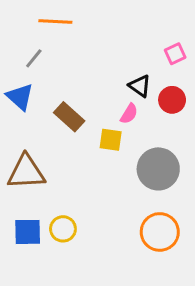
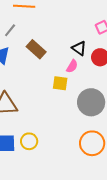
brown rectangle: (69, 117) -> (36, 49), moved

